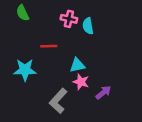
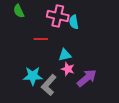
pink cross: (69, 19) -> (58, 16), size x1.5
cyan star: (25, 70) -> (33, 76), moved
purple arrow: (103, 92) -> (87, 78), size x1.5

